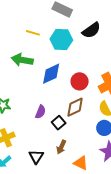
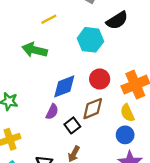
yellow line: (33, 33) -> (49, 19), turned -48
cyan hexagon: (61, 40) -> (90, 40), moved
blue diamond: (51, 74) -> (64, 86), moved

